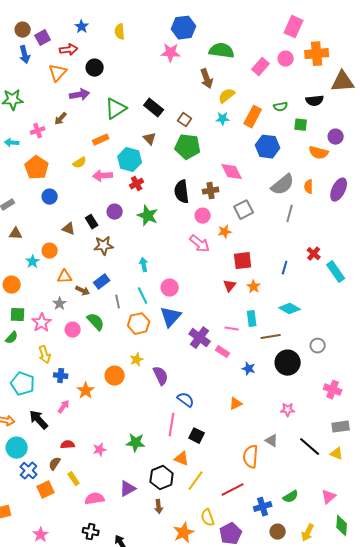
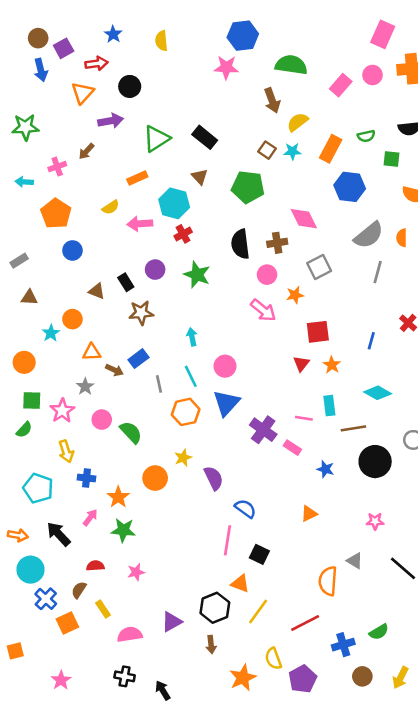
brown square: (185, 120) -> (267, 150), moved
green semicircle: (96, 322) -> (131, 432), moved
green star: (136, 443) -> (123, 530), moved

